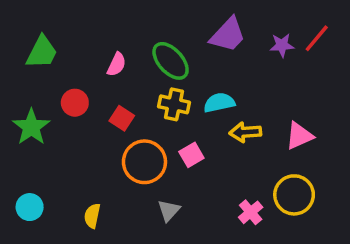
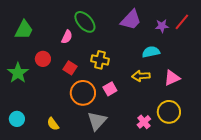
green ellipse: (171, 61) -> (85, 22), moved
cyan semicircle: (219, 103) -> (151, 52), moved
gray triangle: (169, 211) -> (97, 121), size x1.5
yellow semicircle: (92, 216) -> (53, 124), turned -48

